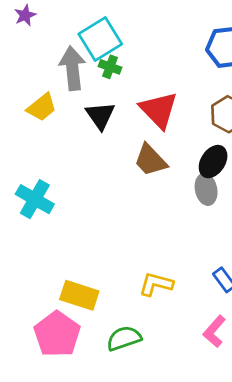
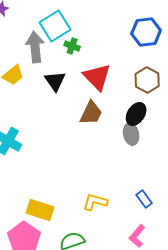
green cross: (110, 67) -> (72, 46), moved
brown trapezoid: (150, 160) -> (91, 113), turned -112

